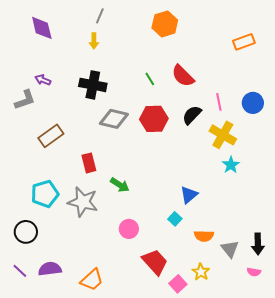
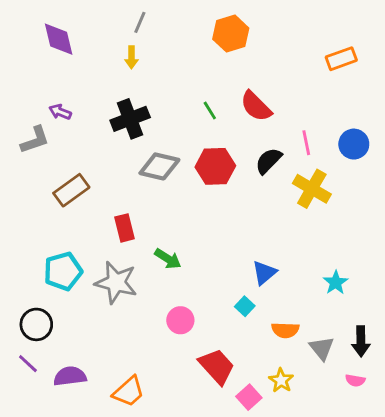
black cross: (93, 85) -> (130, 119), turned -32
cyan star: (231, 165) -> (336, 282), moved
purple line: (20, 271) -> (28, 364), moved

